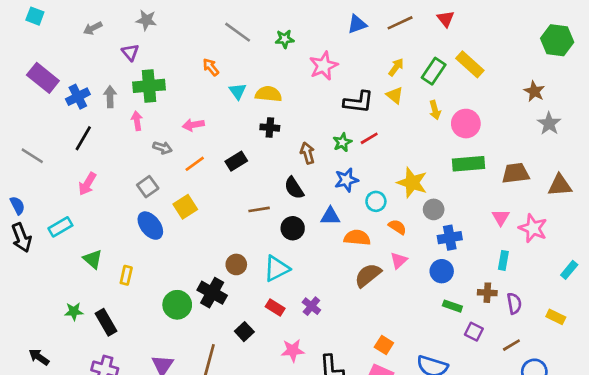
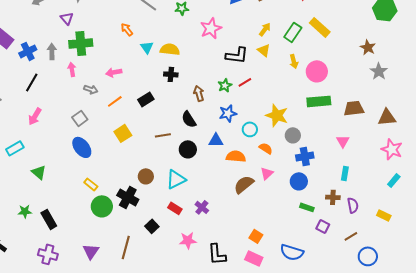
yellow square: (185, 207) -> (123, 133), moved
pink star: (533, 228) -> (392, 149), moved
yellow rectangle: (126, 275) -> (91, 184), moved, turned -64

